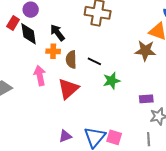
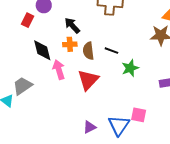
black diamond: (29, 34) -> (42, 50), moved
pink square: (114, 137) -> (139, 115), moved

